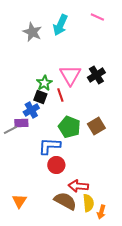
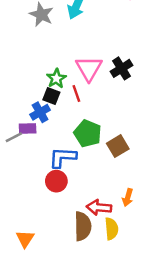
brown square: (96, 126) -> (118, 146), moved
red circle: (56, 165) -> (56, 181), moved
orange triangle: (19, 201) -> (25, 239), moved
brown semicircle: (65, 201) -> (83, 226), turned 60
orange arrow: (101, 212) -> (128, 197), moved

